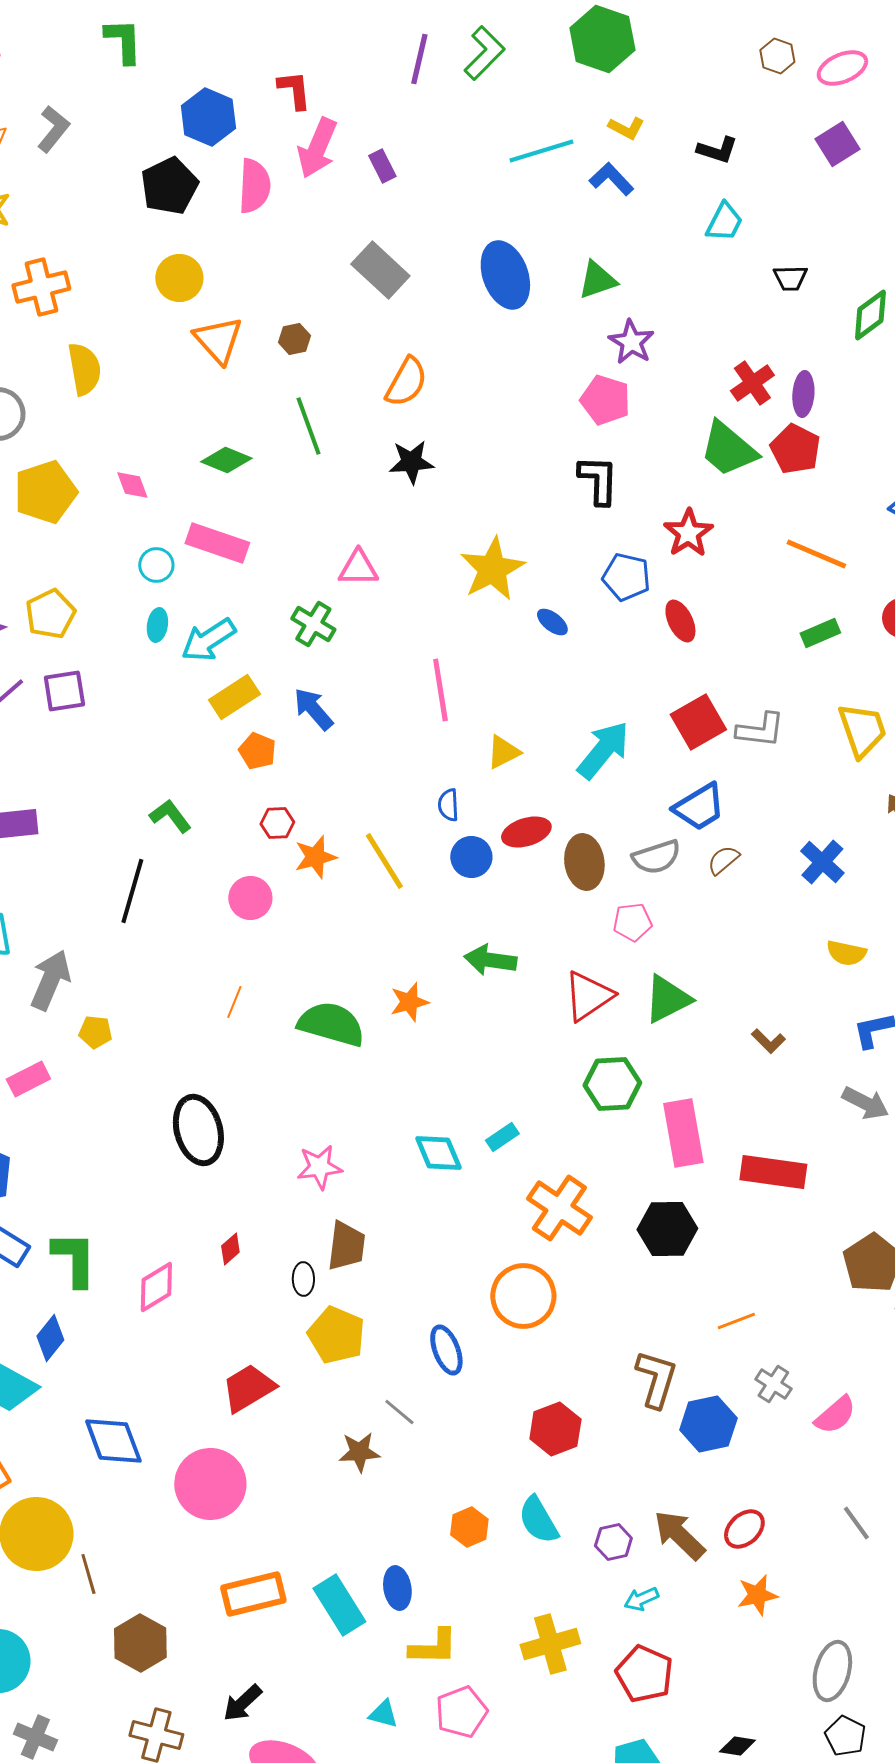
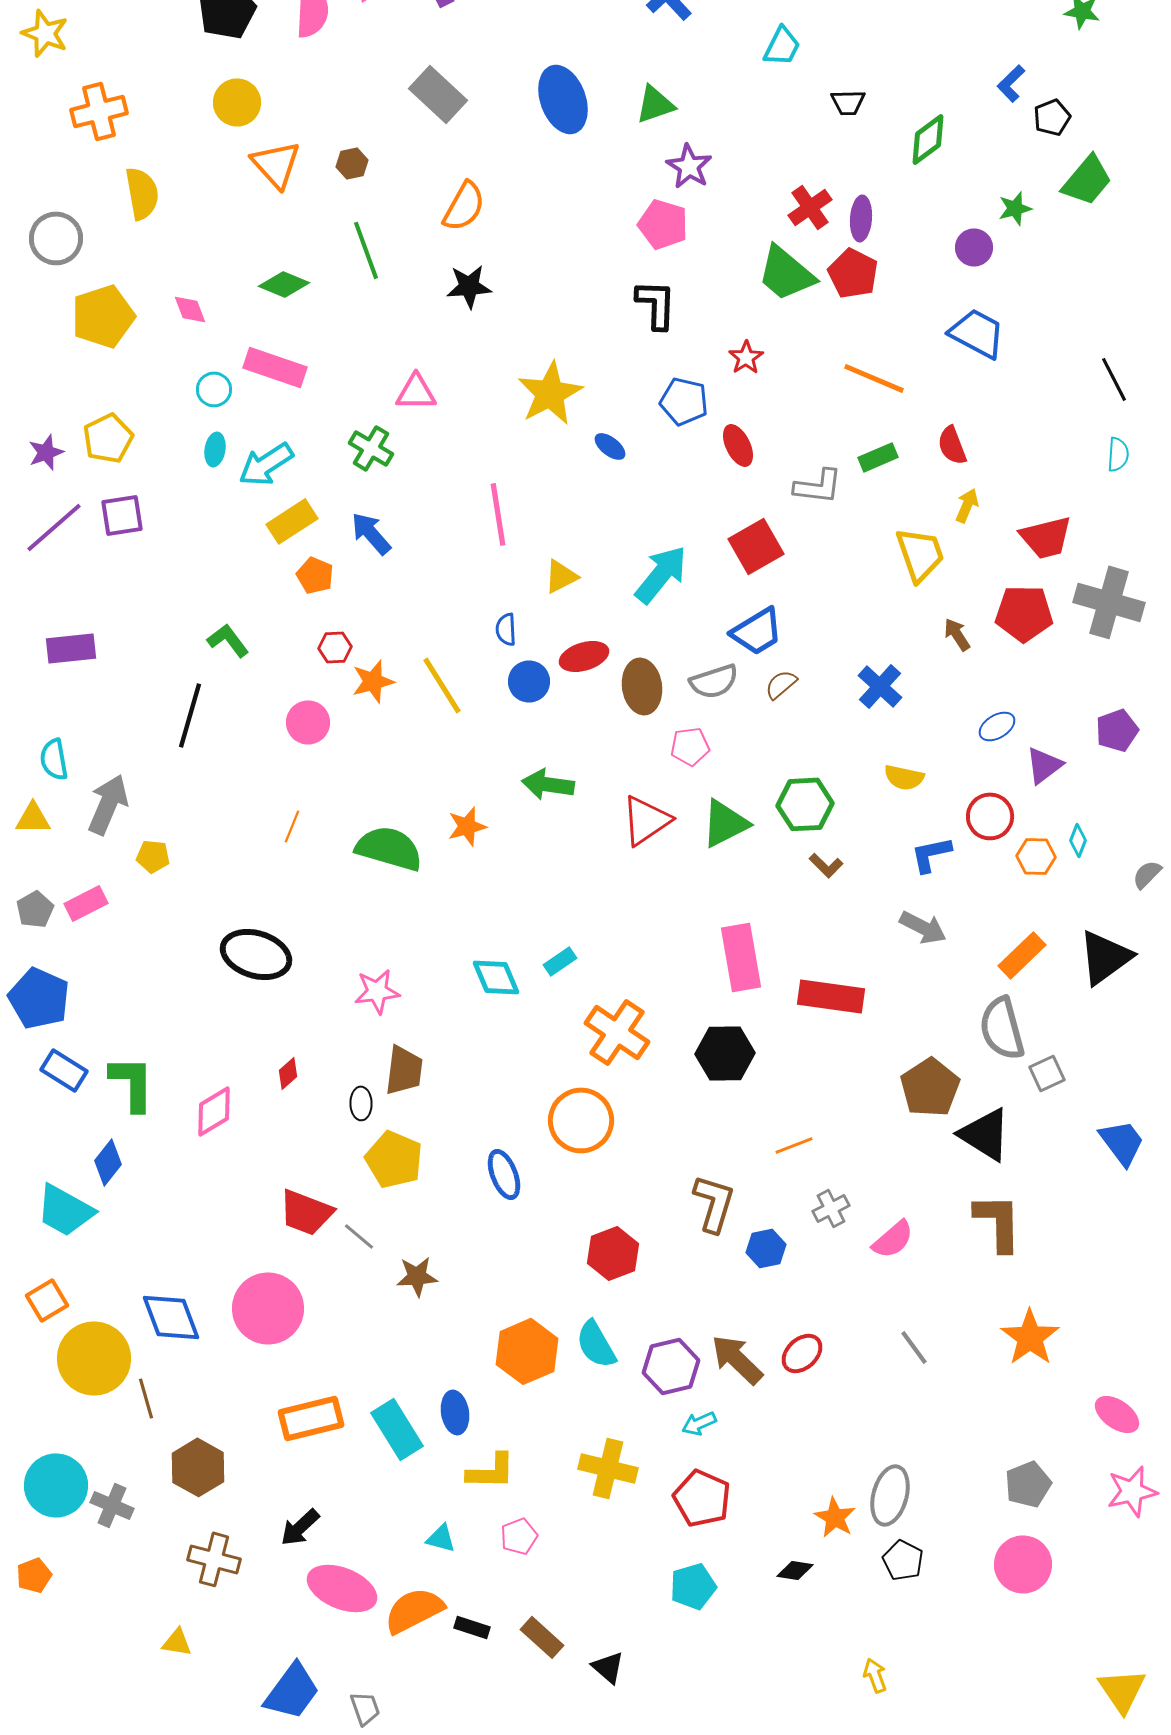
red star: (688, 533) -> (746, 357), size x0.7
gray L-shape: (760, 730) -> (818, 486), moved
green hexagon: (612, 1084) -> (805, 804), moved
black ellipse: (198, 1130) -> (256, 954), turned -58
gray cross: (773, 1384) -> (831, 1208), turned 30
red trapezoid: (248, 1388) -> (306, 1212), turned -128
gray line: (399, 1412) -> (359, 1236), moved
blue hexagon: (708, 1424) -> (766, 1248), size x0.7
blue diamond: (113, 1441) -> (171, 1317), moved
orange hexagon: (469, 1527) -> (527, 1351), size x1.6
purple hexagon: (613, 1542) -> (671, 1366), size x1.5
orange star: (757, 1595) -> (835, 1517), moved, turned -30
yellow cross: (550, 1644) -> (608, 1468), turned 30
pink pentagon: (461, 1712) -> (519, 1536), size x0.7
gray cross: (35, 1737) -> (112, 1505), moved

